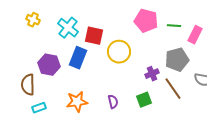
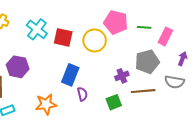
yellow circle: (119, 52) -> (95, 40), moved
blue rectangle: (78, 58) -> (70, 75), moved
brown line: (173, 89) -> (143, 91), turned -60
purple semicircle: (113, 102) -> (82, 94), moved

